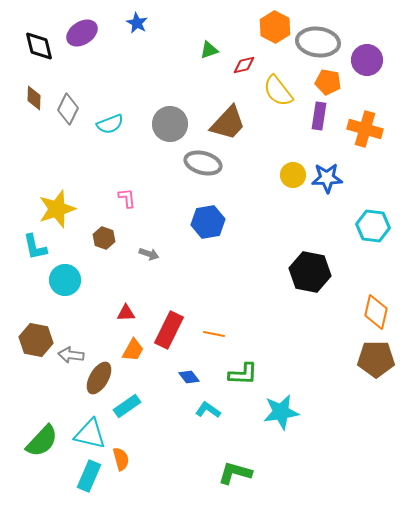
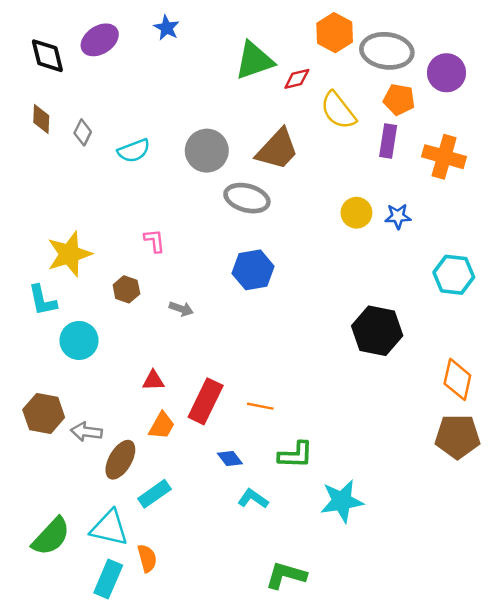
green triangle: (209, 50) -> (254, 61), size x1.8
gray diamond: (68, 109) -> (83, 132), size x0.7
blue star: (327, 178) -> (398, 216), size x0.7

